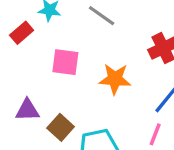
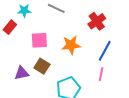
brown square: (61, 127) -> (42, 66), moved

